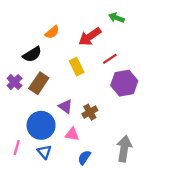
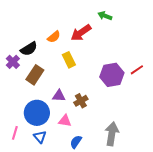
orange semicircle: (52, 32) -> (54, 37), moved
red line: (110, 59) -> (137, 70), moved
purple cross: (14, 82) -> (13, 62), moved
purple triangle: (65, 106) -> (59, 96), turned -32

